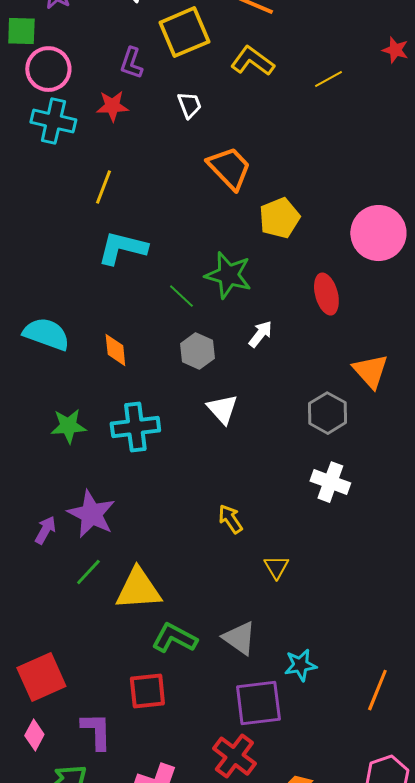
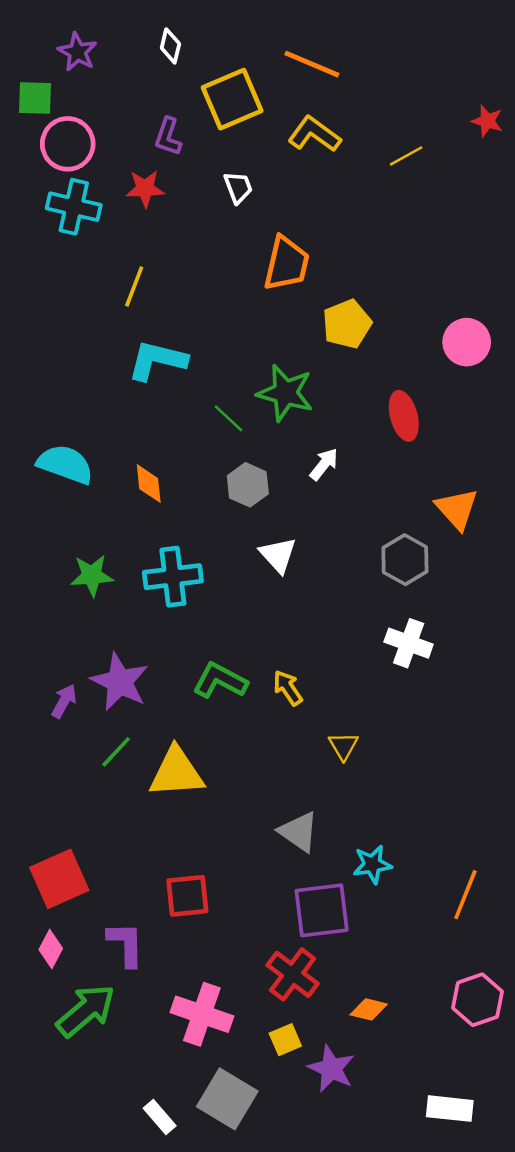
orange trapezoid: (229, 168) -> (287, 264), turned 57
pink circle: (378, 233) -> (467, 342), size x0.7
green L-shape: (174, 638) -> (220, 681), moved

